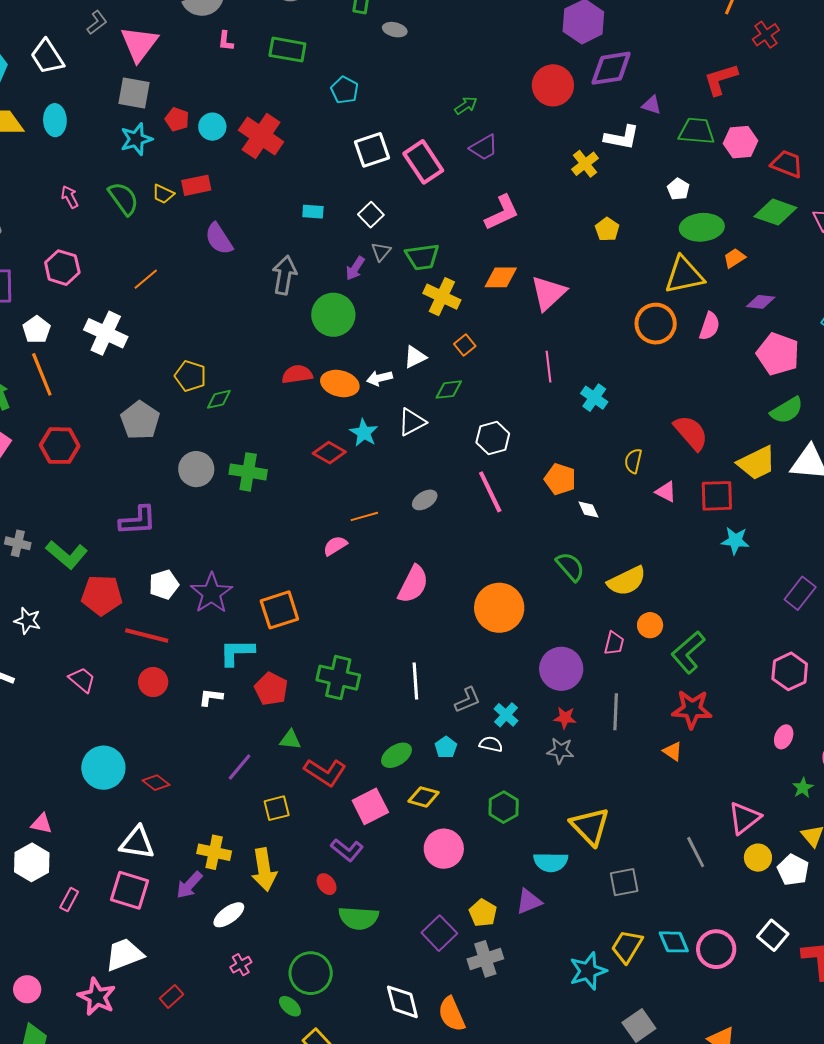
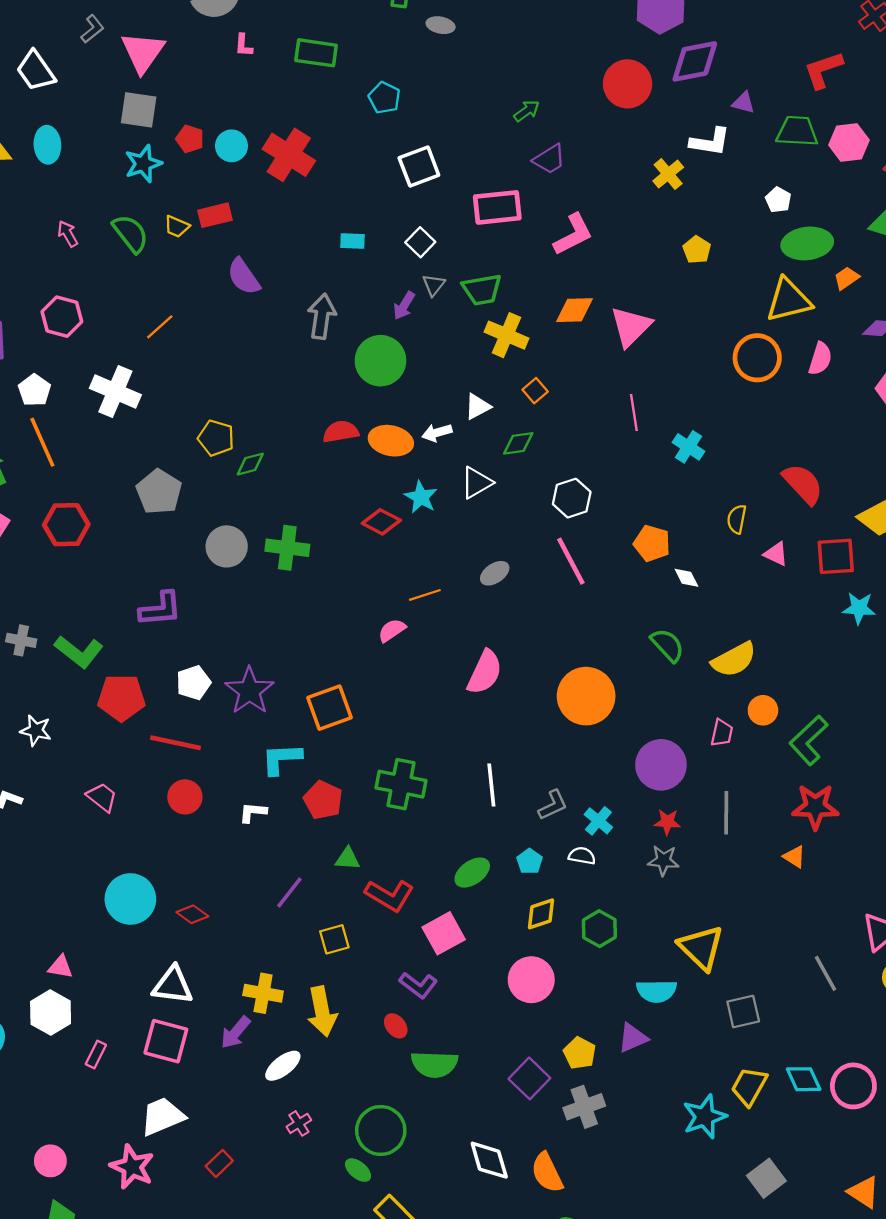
pink rectangle: (423, 162) -> (497, 207), moved, turned -60
yellow diamond: (423, 797) -> (541, 914), moved, turned -32

